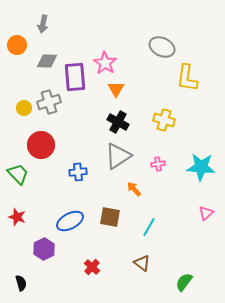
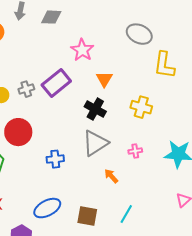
gray diamond: (47, 61) -> (51, 17), moved
purple rectangle: (75, 77) -> (56, 83), moved, turned 56
orange triangle: (116, 89) -> (104, 79), moved
gray cross: (49, 102) -> (26, 89), size x0.7
brown square: (110, 217) -> (87, 216), moved

